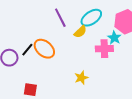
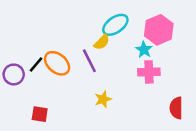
purple line: (60, 18) -> (89, 61), moved
pink cross: (104, 49) -> (149, 72), moved

